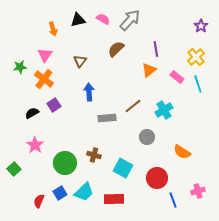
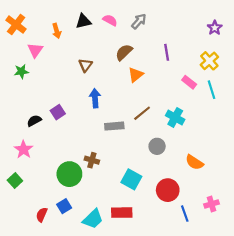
gray arrow: (130, 20) -> (139, 21), size x0.7
pink triangle: (45, 55) -> (35, 50), moved
orange triangle: (149, 70) -> (136, 75), moved
orange cross: (44, 79) -> (16, 25), moved
cyan cross: (164, 110) -> (175, 117), turned -30
pink star: (35, 145) -> (24, 150), moved
brown cross: (94, 155) -> (92, 160), moved
cyan trapezoid: (84, 192) -> (93, 219), moved

